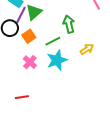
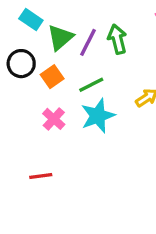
purple line: (21, 15) -> (88, 42), moved
green arrow: (69, 24) -> (117, 39), moved

